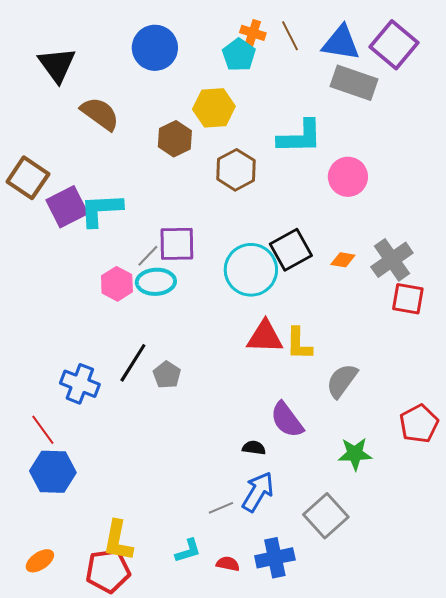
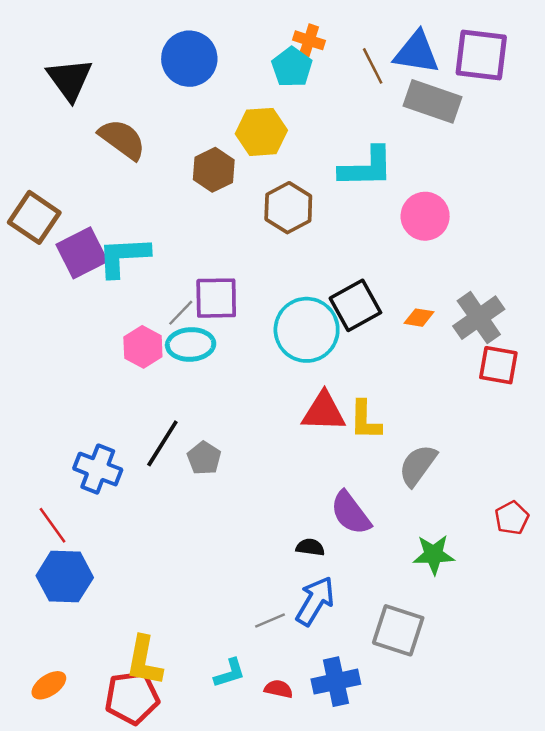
brown line: (290, 36) -> (373, 66), moved
purple square: (394, 45) -> (481, 55), turned -33
red pentagon: (419, 424) -> (512, 518), size x0.7
gray square: (326, 516) -> (398, 630), turned -30

